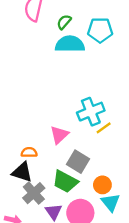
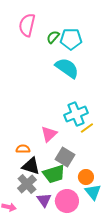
cyan pentagon: (100, 30) -> (71, 39), moved
cyan semicircle: (70, 44) -> (67, 68), moved, turned 35
black triangle: (22, 172) -> (31, 166), moved
green trapezoid: (65, 181) -> (54, 174), turned -45

